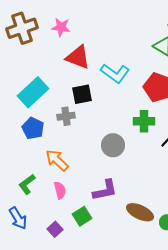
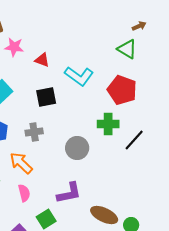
pink star: (61, 27) -> (14, 47), moved
red triangle: (78, 57) -> (42, 60), size x0.6
gray cross: (66, 116) -> (34, 132), moved

